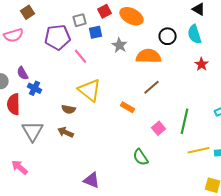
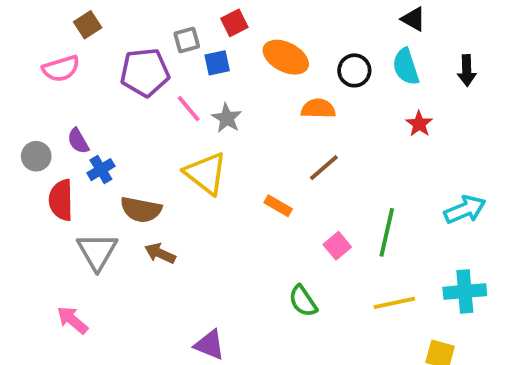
orange ellipse: (132, 16) -> (286, 57), moved
gray star: (120, 45) -> (227, 118), moved
orange semicircle: (149, 56) -> (318, 109), size x0.7
blue cross: (35, 88) -> (101, 170), turned 32
brown semicircle: (69, 109) -> (141, 210), moved, size x1.5
yellow line: (199, 150) -> (394, 303), moved

